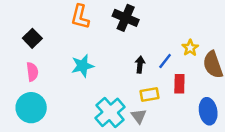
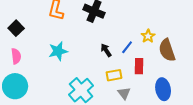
black arrow: (140, 65) -> (106, 50), turned -40
gray triangle: (139, 116) -> (124, 93), moved

